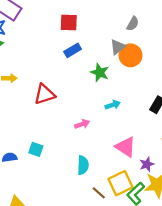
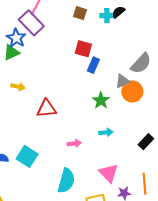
gray semicircle: (133, 24) -> (141, 63), size x1.6
blue rectangle: (73, 50) -> (93, 65), moved, turned -49
cyan square: (36, 149) -> (27, 156), size x1.5
cyan semicircle: (83, 165) -> (66, 181), size x1.4

